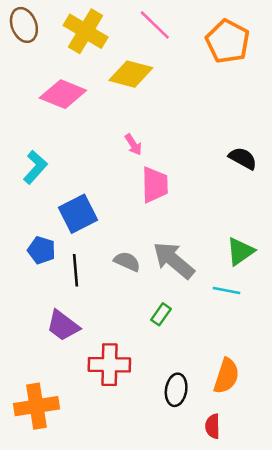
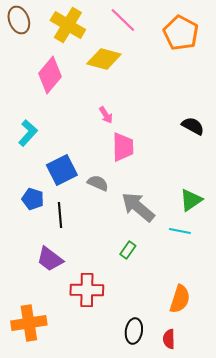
pink diamond: (63, 94) -> (50, 75), turned -72
gray semicircle: (127, 261) -> (98, 183), moved
black ellipse: (176, 390) -> (134, 331), moved

